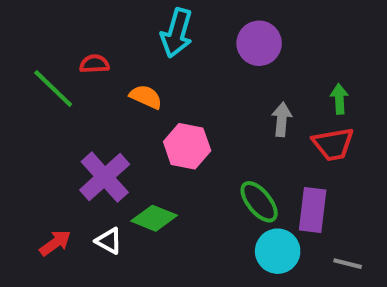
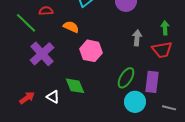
purple cross: (105, 177) -> (42, 54), moved
green ellipse: (259, 202) -> (126, 78), turned 70
green diamond: (154, 218) -> (75, 86), turned 45

